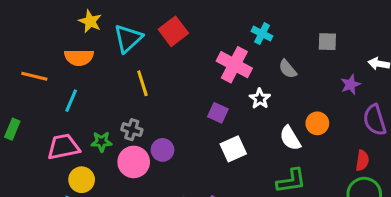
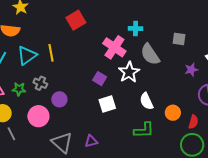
cyan cross: (262, 34) -> (136, 28), turned -32
cyan triangle: (128, 38) -> (27, 55), moved
gray semicircle: (288, 69) -> (150, 54), size x1.6
white star: (260, 99) -> (129, 72), size x1.5
orange circle: (317, 123) -> (173, 113), moved
pink circle: (134, 162) -> (38, 116), moved

